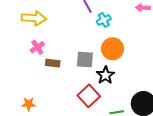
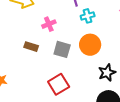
pink cross: (37, 47) -> (49, 24), moved
black star: (105, 75) -> (107, 73), moved

